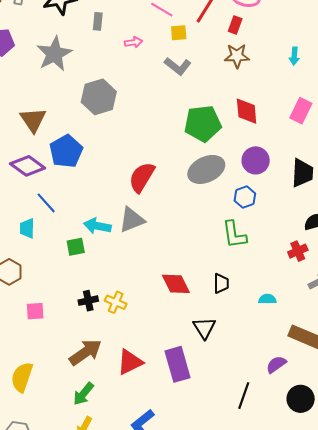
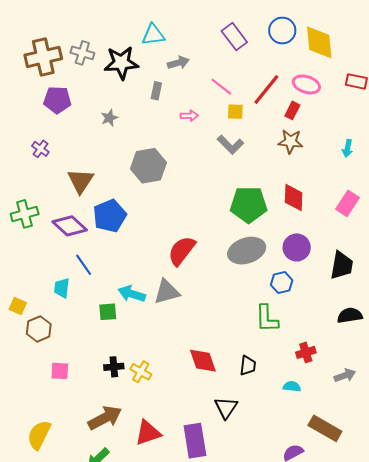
gray star: (54, 54) -> (109, 118), size x0.5
red cross: (298, 251) -> (306, 352), moved

